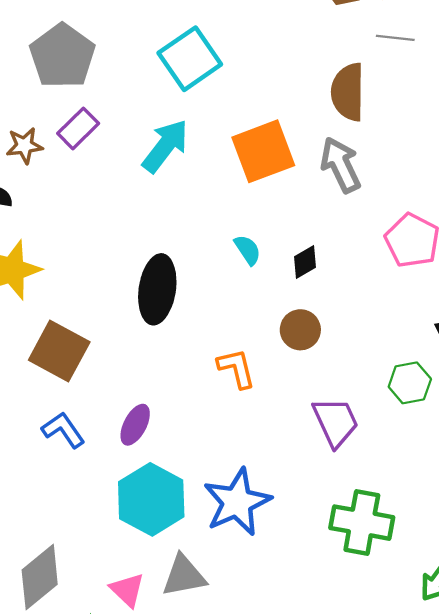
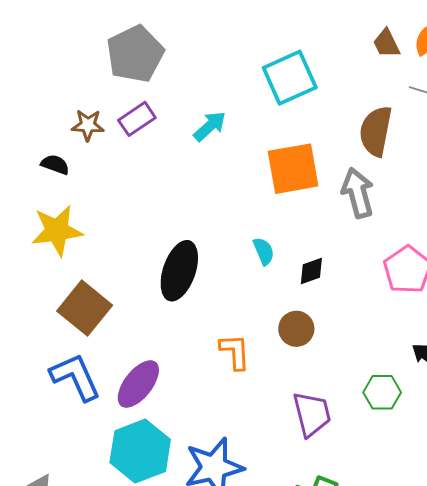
cyan square: (190, 59) -> (290, 78), moved
cyan arrow: (165, 146) -> (210, 126), moved, size x0.7
purple ellipse: (135, 425) -> (138, 384), size x1.4
blue L-shape: (63, 430) -> (75, 377), size x1.4

